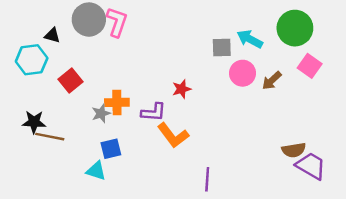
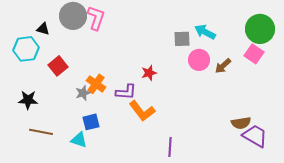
green circle: (295, 28) -> (260, 29), moved
orange cross: (117, 102) -> (96, 84), turned 36
brown line: (50, 137) -> (41, 132), moved

